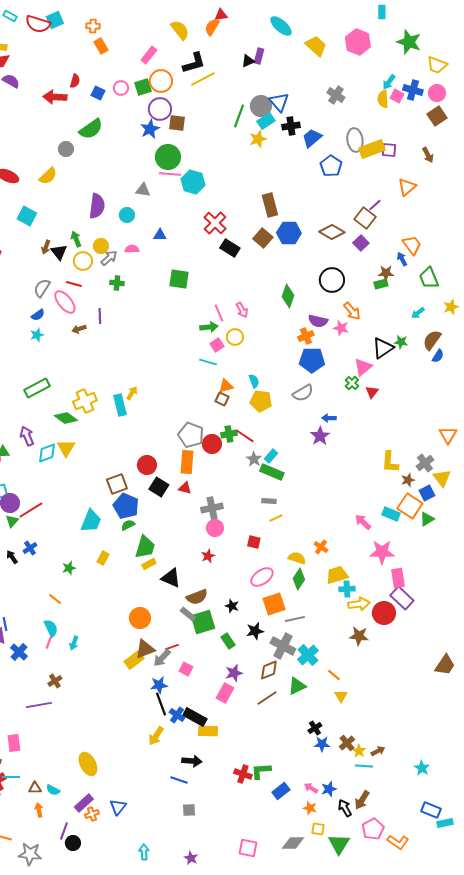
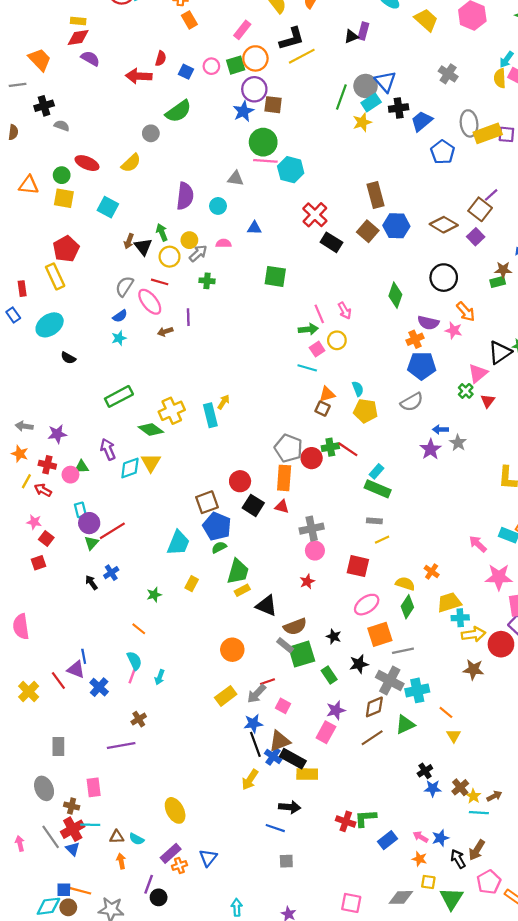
gray star: (254, 459) -> (458, 443), moved
red square: (254, 542) -> (358, 566), size x1.5
brown triangle: (145, 649) -> (280, 741), moved
cyan cross: (308, 655) -> (417, 690), turned 30

